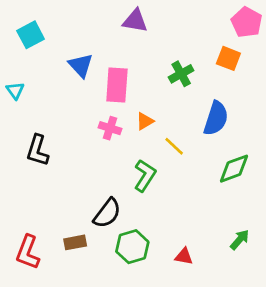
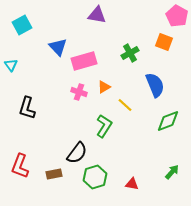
pink rectangle: (117, 85) -> (84, 61), turned 70
blue semicircle: (216, 118) -> (155, 85), turned -40
red L-shape: (28, 252) -> (20, 166), moved

